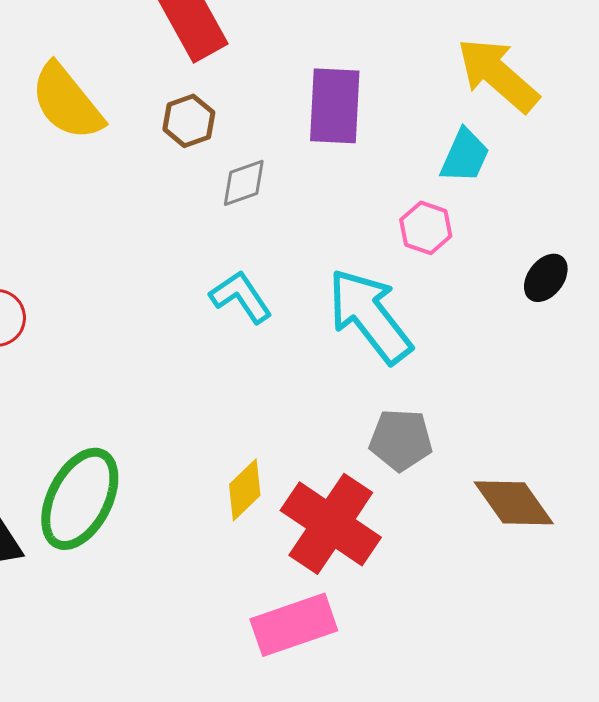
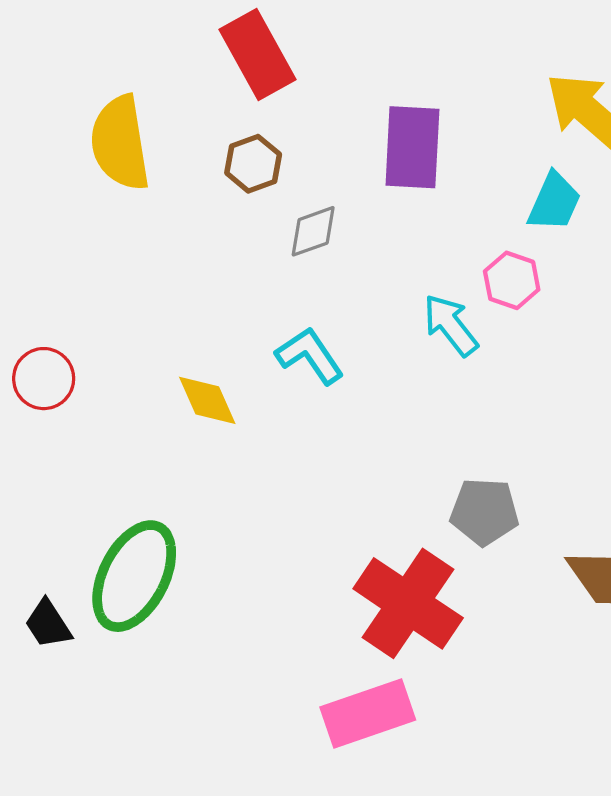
yellow semicircle: (67, 102) -> (120, 143), turned 30
cyan arrow: (370, 316) -> (451, 325), moved, size x0.6
yellow diamond: (245, 490) -> (207, 400), moved, turned -70

